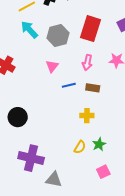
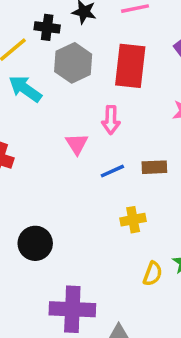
gray hexagon: (58, 36) -> (73, 63), moved
pink arrow: (87, 62) -> (111, 120), moved
yellow cross: (87, 116) -> (133, 220), moved

